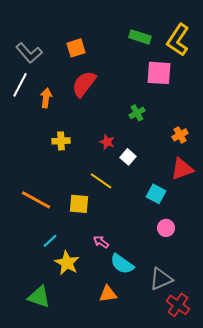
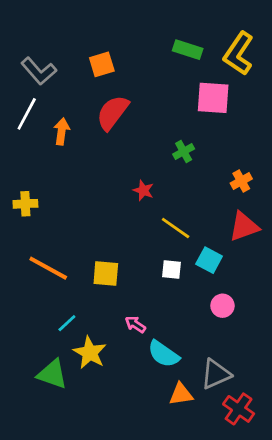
yellow cross: (61, 141) -> (25, 204), moved
white square: (128, 157) -> (172, 270), moved, turned -35
yellow line: (101, 181) -> (176, 228), moved
orange triangle: (108, 294) -> (181, 394), moved
green triangle: (39, 297) -> (52, 374), moved

